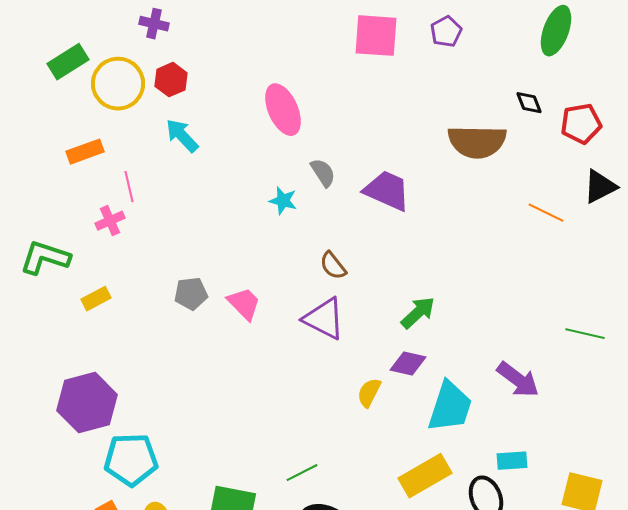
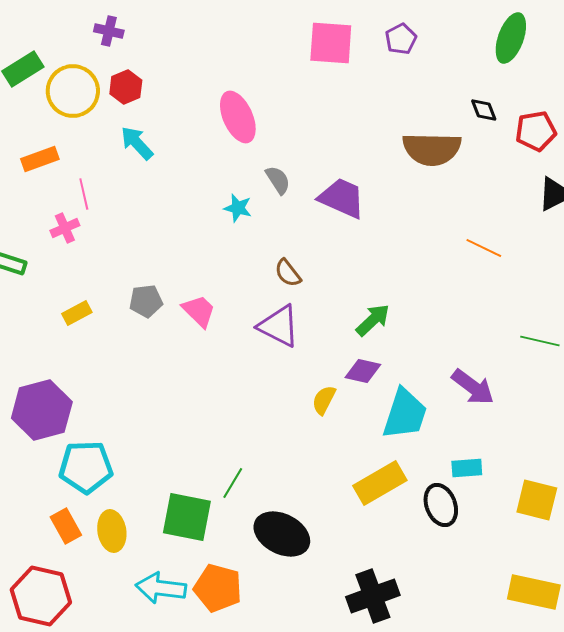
orange line: (546, 213) -> (484, 248), moved
yellow rectangle: (96, 299) -> (77, 313), moved
green line: (302, 473) -> (233, 483), moved, turned -32

